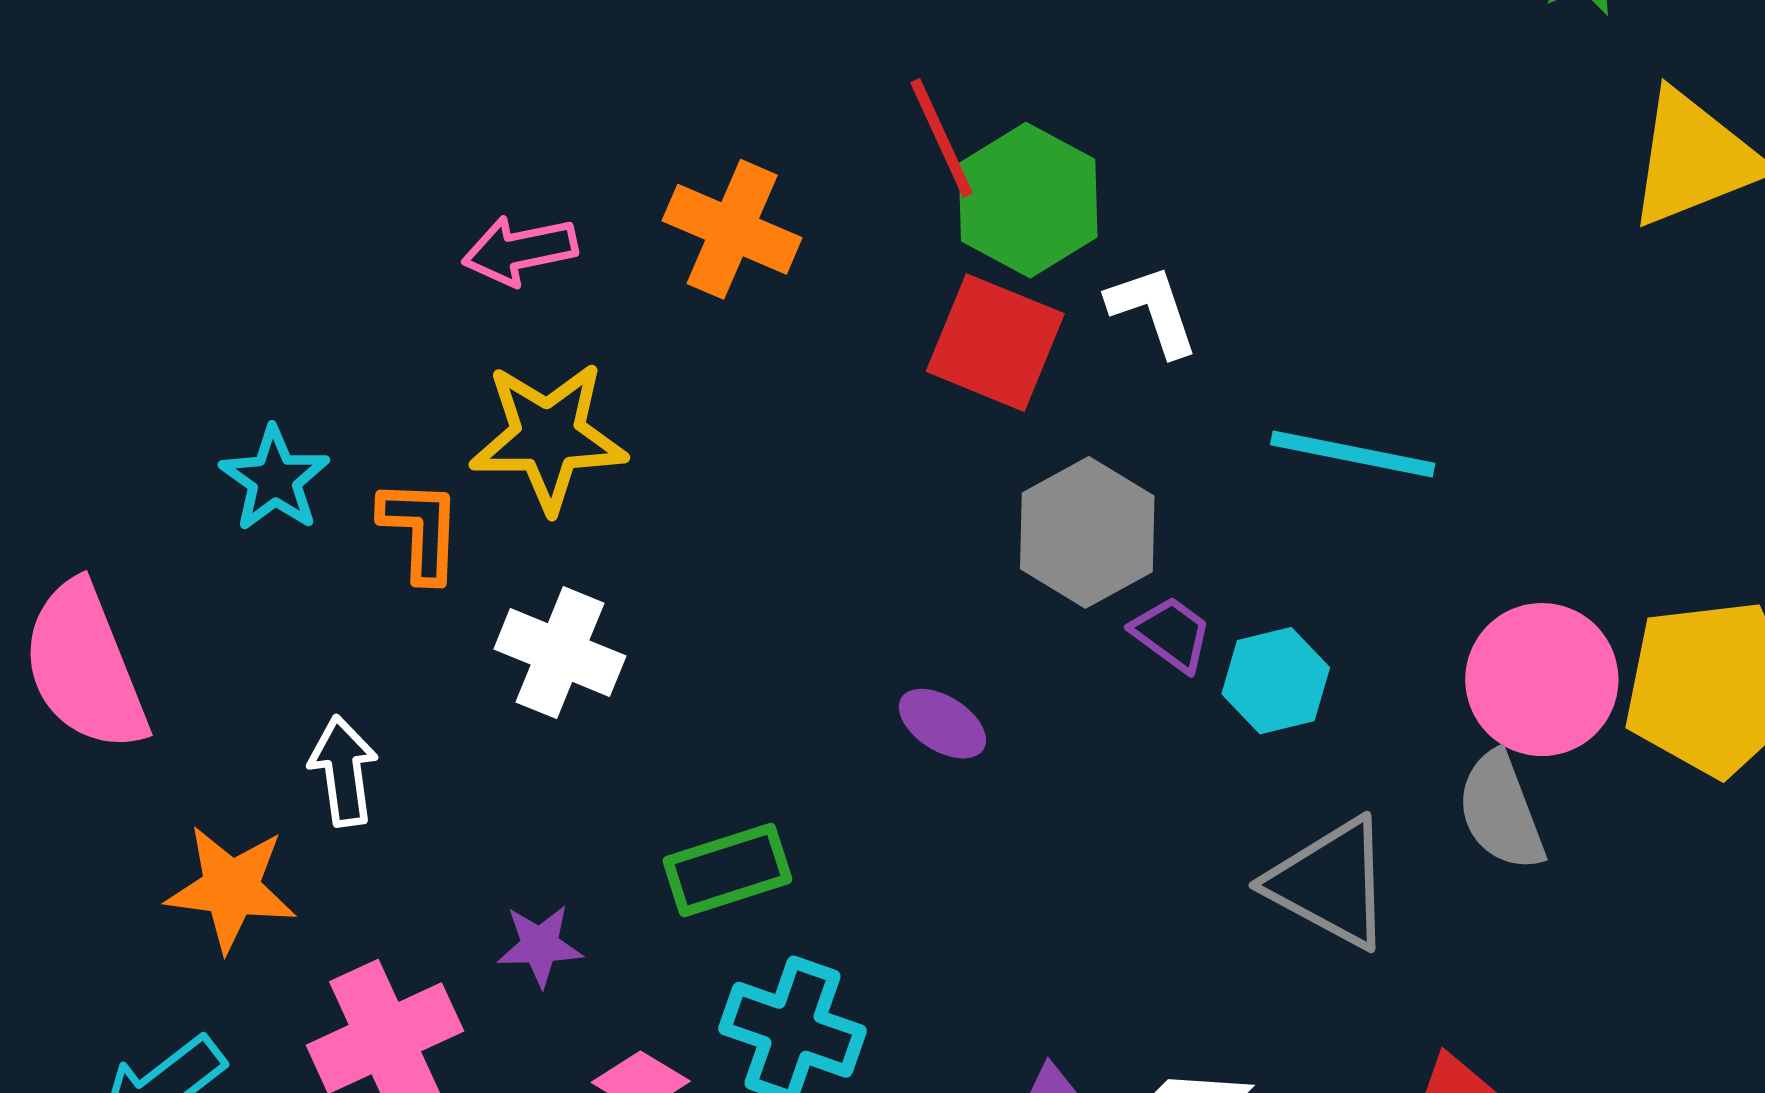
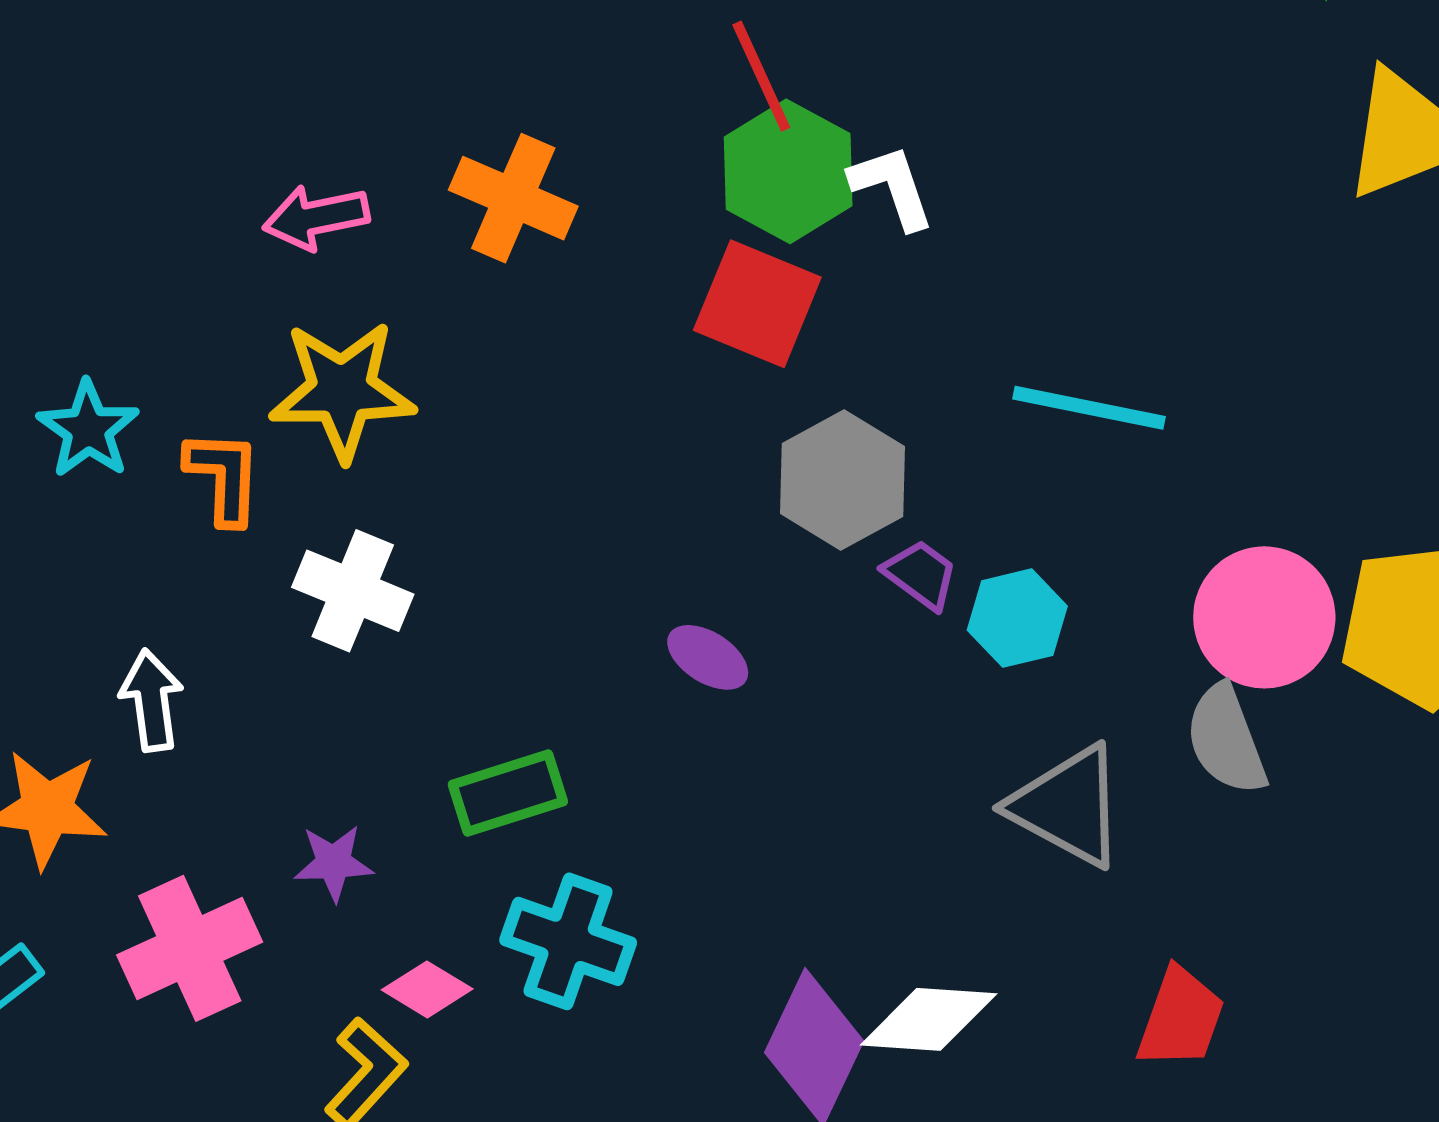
red line: (941, 138) -> (761, 76), moved
white L-shape: (1153, 310) -> (892, 187), moved

